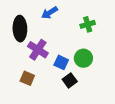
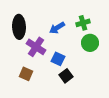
blue arrow: (50, 13) -> (57, 28), moved
green circle: (83, 58) -> (90, 43), moved

